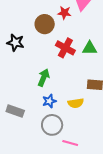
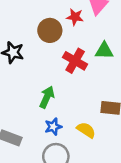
green triangle: (90, 48) -> (104, 51), moved
yellow semicircle: (76, 103) -> (86, 130), turned -140

